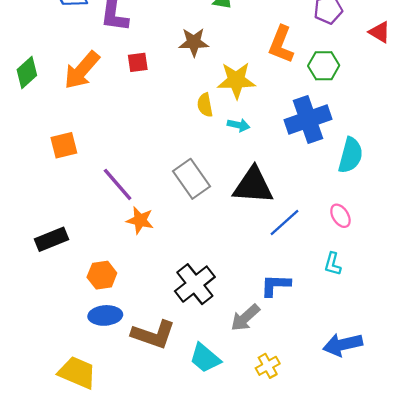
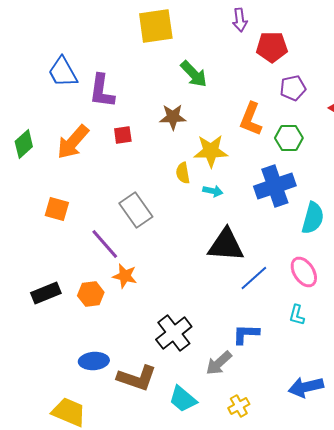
orange square: (64, 145) -> (57, 209), turned 30
gray rectangle: (192, 179) -> (136, 210), moved
pink ellipse: (340, 216) -> (304, 272), size x1.4
orange hexagon: (102, 275) -> (91, 294), moved

